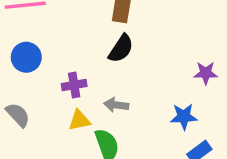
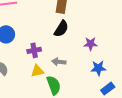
purple star: (206, 73) -> (91, 44), moved

